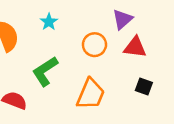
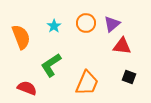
orange circle: (94, 45) -> (86, 23), moved

